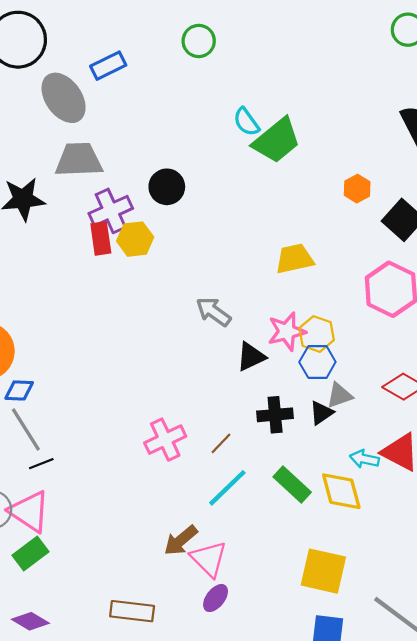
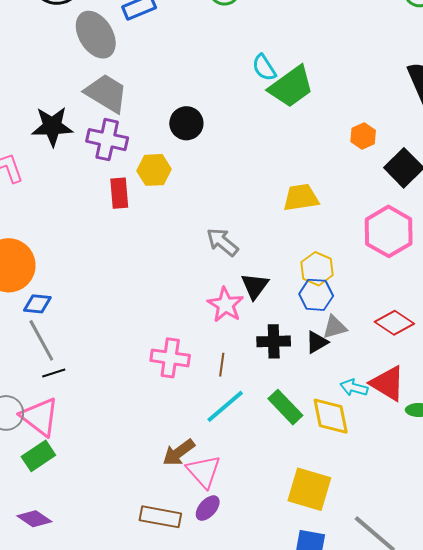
gray trapezoid: (79, 160) -> (106, 93), turned 30
purple cross: (111, 211) -> (107, 140), moved, turned 33
red rectangle: (101, 238) -> (119, 193), moved
pink star: (287, 331) -> (225, 305), moved, turned -30
black triangle: (251, 357) -> (255, 286), turned -32
pink cross: (165, 440) -> (170, 358), turned 30
brown line: (221, 443) -> (222, 365), turned -40
brown rectangle: (132, 611) -> (160, 517), moved

